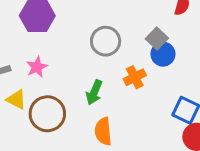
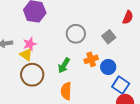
blue circle: (163, 54) -> (108, 67), moved
yellow triangle: (16, 99) -> (26, 55), moved

